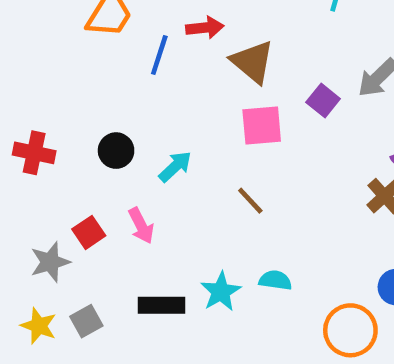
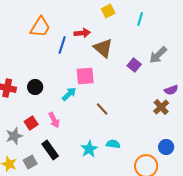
pink square: (262, 126) -> (85, 76), moved
black circle: (116, 151) -> (35, 87), moved
black rectangle: (162, 305) -> (50, 150), moved, turned 54

